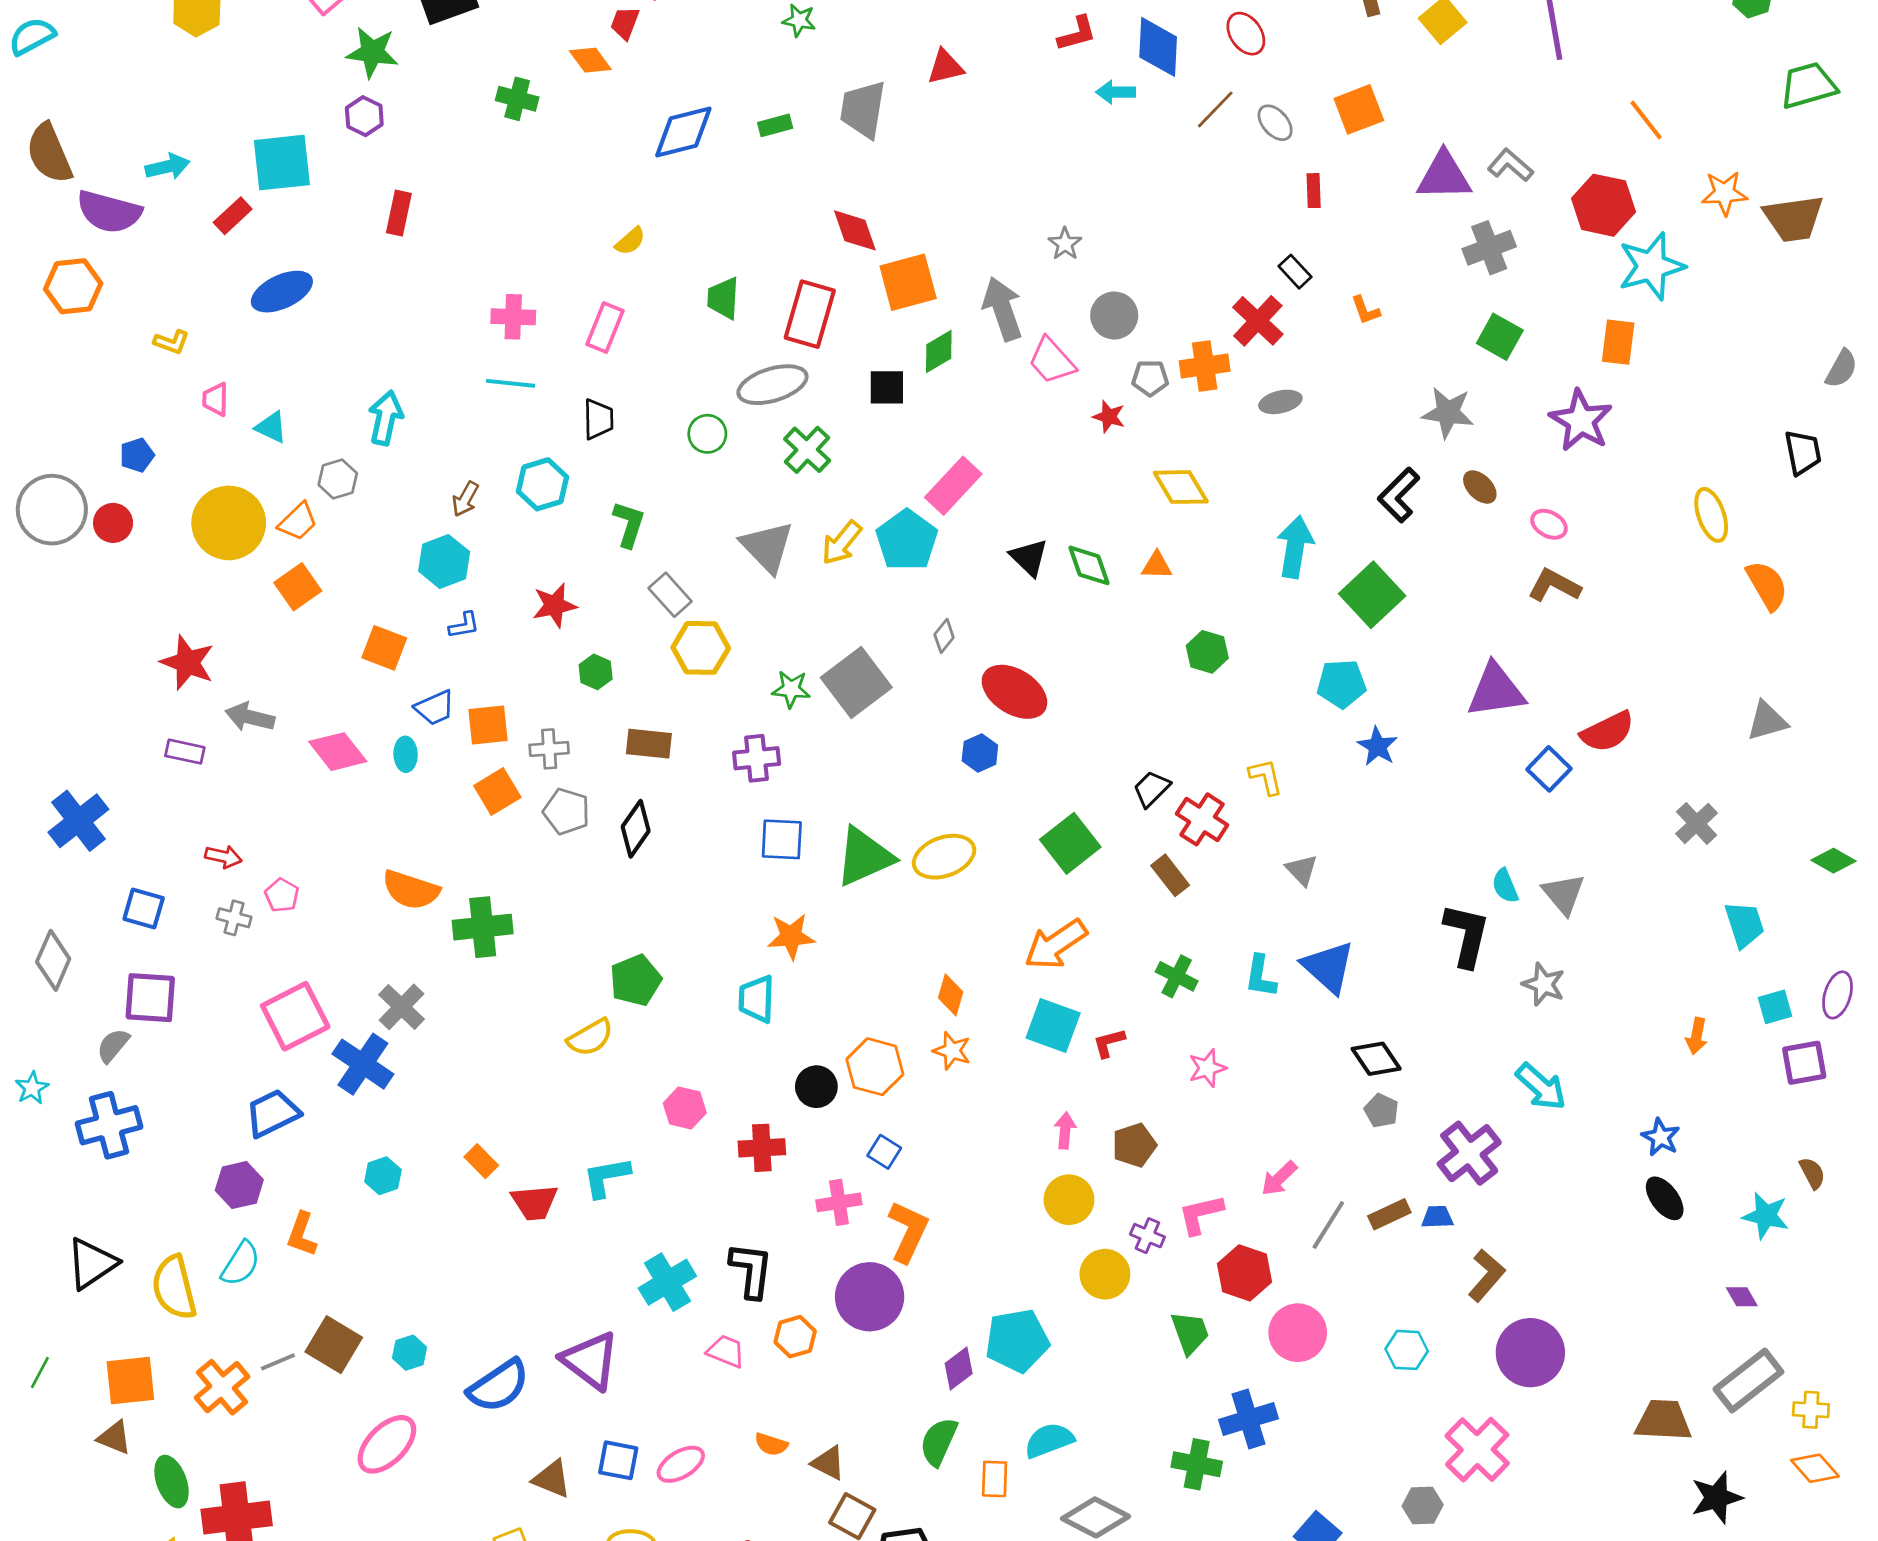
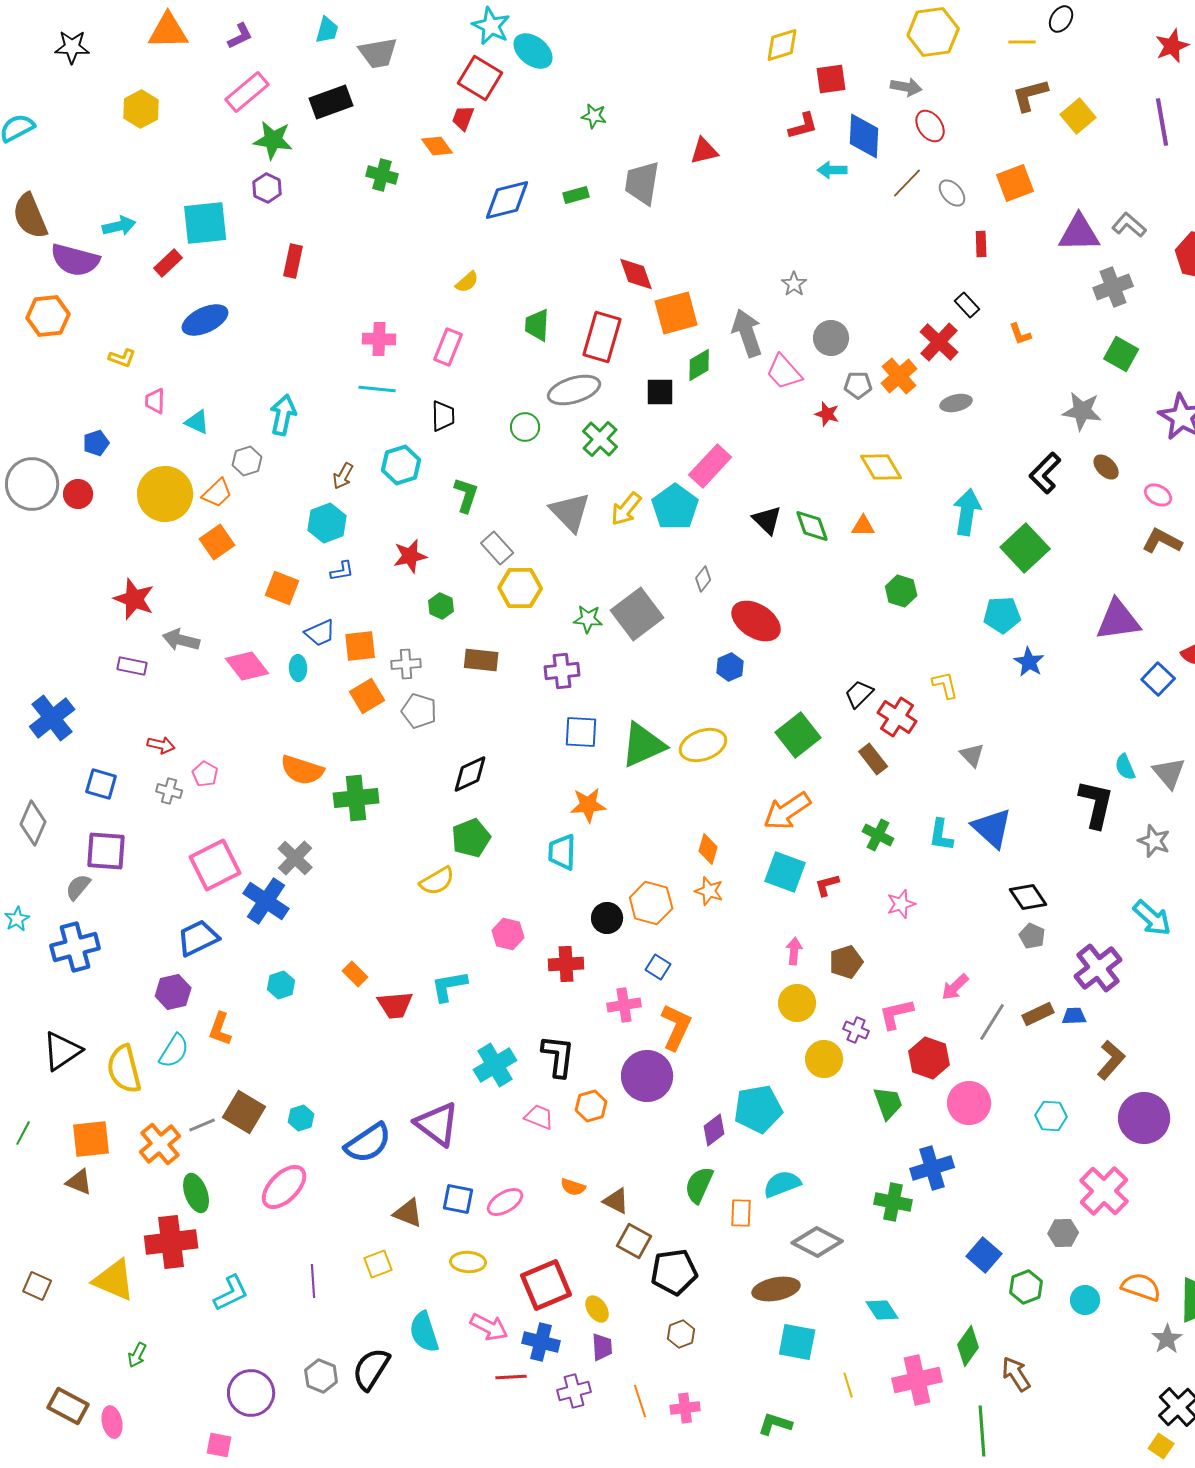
orange cross: (1205, 366) -> (899, 376), turned -33
black diamond: (636, 829) -> (470, 774), moved, turned 30
green ellipse: (172, 1482) -> (196, 1193), moved

